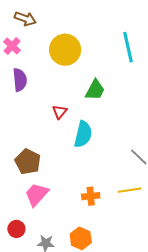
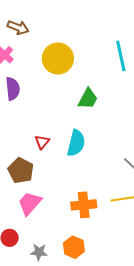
red triangle: (60, 112) -> (42, 142), moved
orange cross: (91, 196) -> (84, 205), size x1.4

